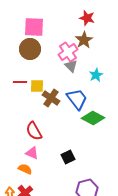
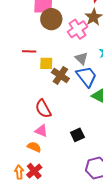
brown circle: (30, 49) -> (51, 19), moved
gray triangle: (71, 66) -> (81, 58), moved
red line: (20, 82) -> (29, 51), moved

